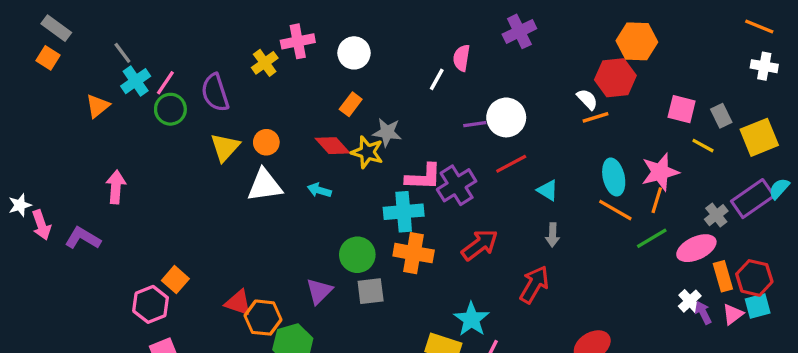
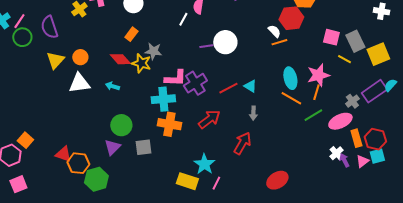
gray rectangle: (721, 116) -> (355, 41), size x1.5
red line: (511, 164) -> (228, 88), moved
green circle: (357, 255) -> (121, 125), moved

